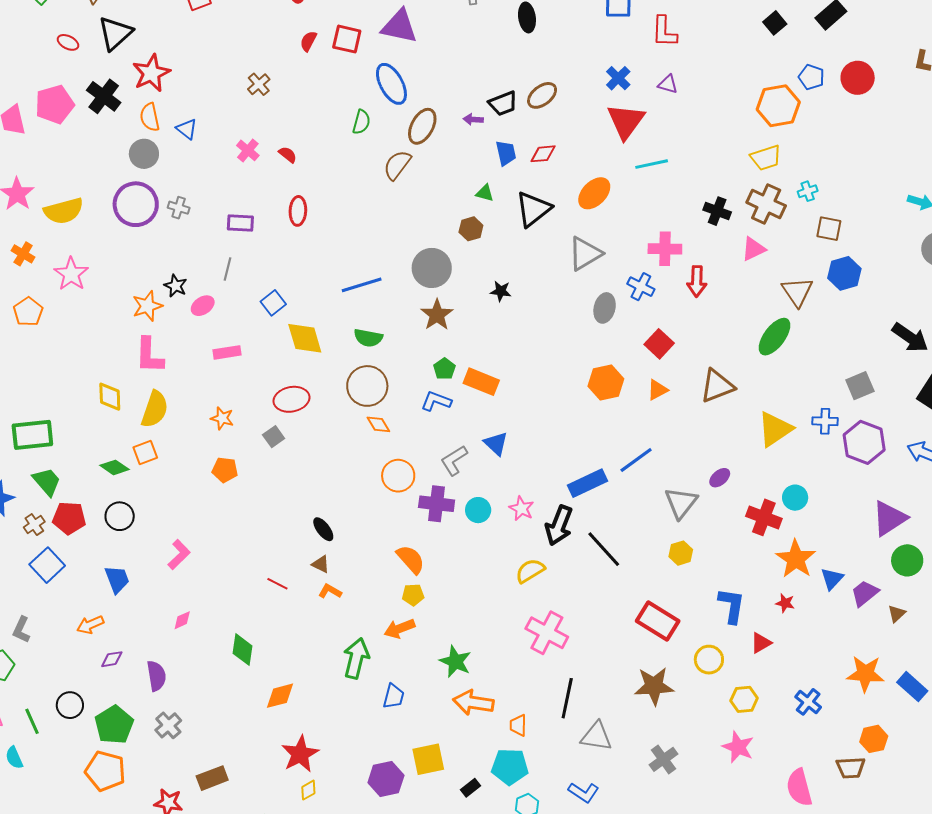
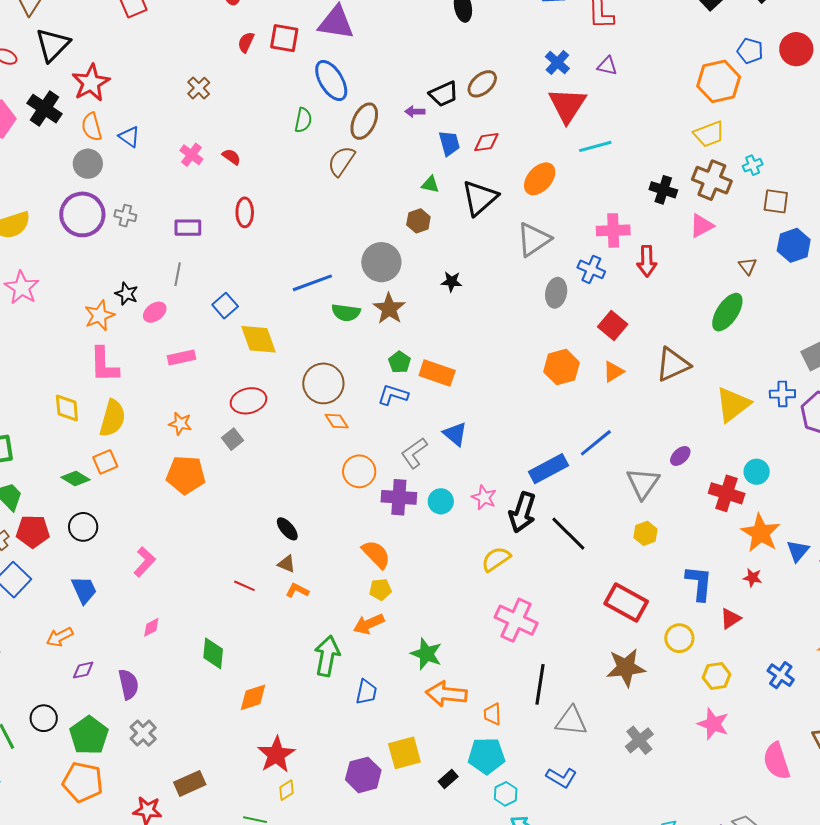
brown triangle: (797, 292) -> (748, 266), size x0.6
green semicircle: (368, 338) -> (346, 312), moved
orange pentagon: (225, 470) -> (186, 475), size x1.5

